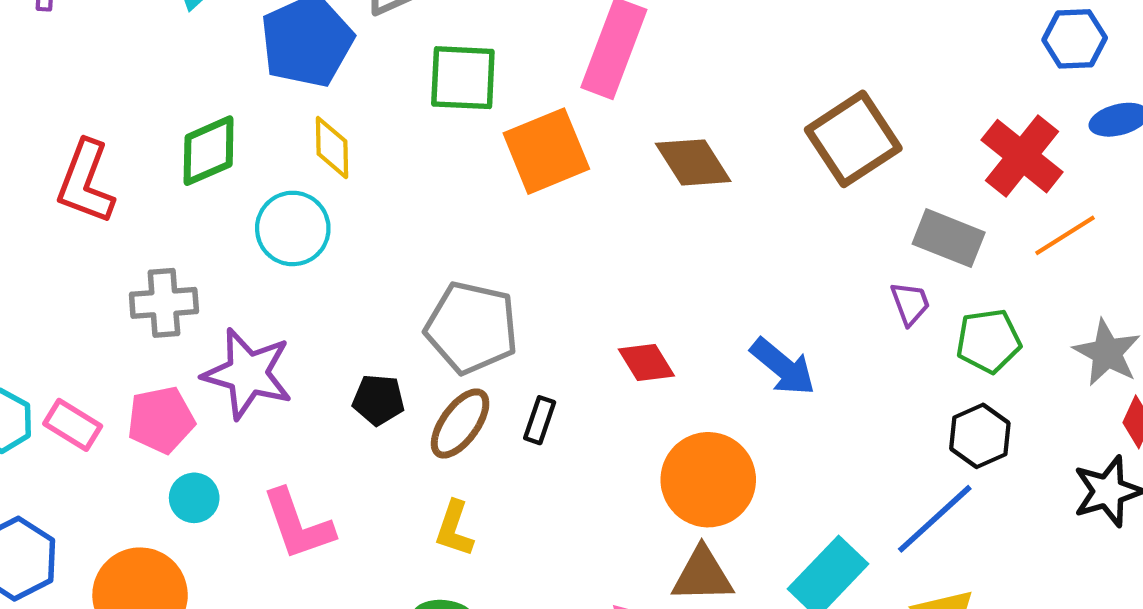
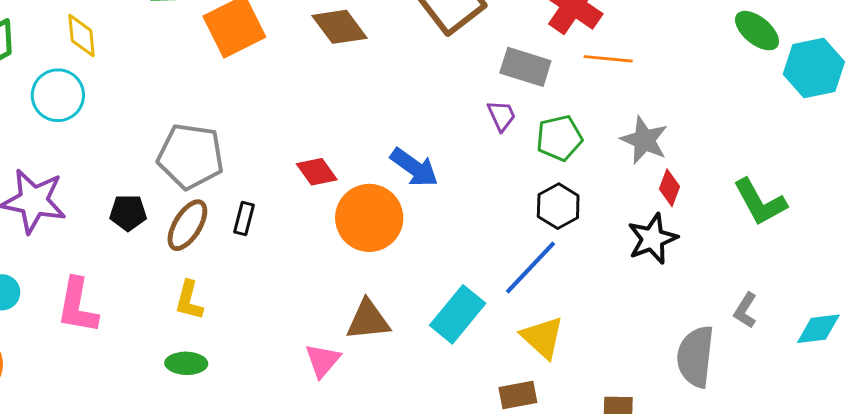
orange line: (1065, 235) -> (608, 59), turned 42
orange circle: (708, 480) -> (369, 218), moved
pink L-shape: (298, 525) -> (77, 306), turned 34

